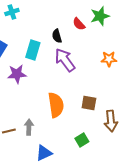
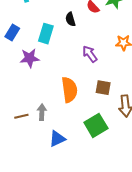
purple arrow: (65, 60) -> (90, 54), moved, size x0.7
green square: (82, 140) -> (96, 125), size x1.6

